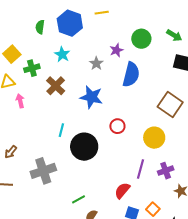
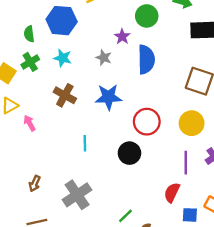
green cross: (32, 68) -> (30, 62), moved
red circle: (117, 126) -> (147, 122), size x1.5
black circle: (84, 147) -> (129, 153), moved, size x0.7

